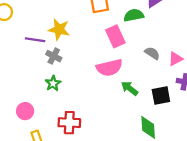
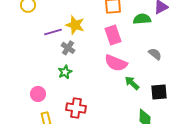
pink rectangle: (115, 36) -> (113, 35), moved
purple line: (35, 40) -> (53, 32), turned -30
pink semicircle: (109, 68) -> (116, 63), turned 30

